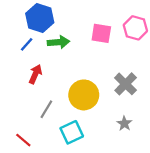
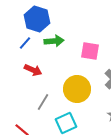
pink square: (101, 33) -> (90, 51), moved
red arrow: (35, 74) -> (33, 70), turned 90

